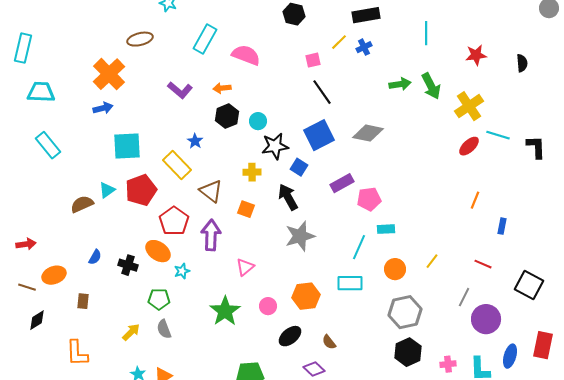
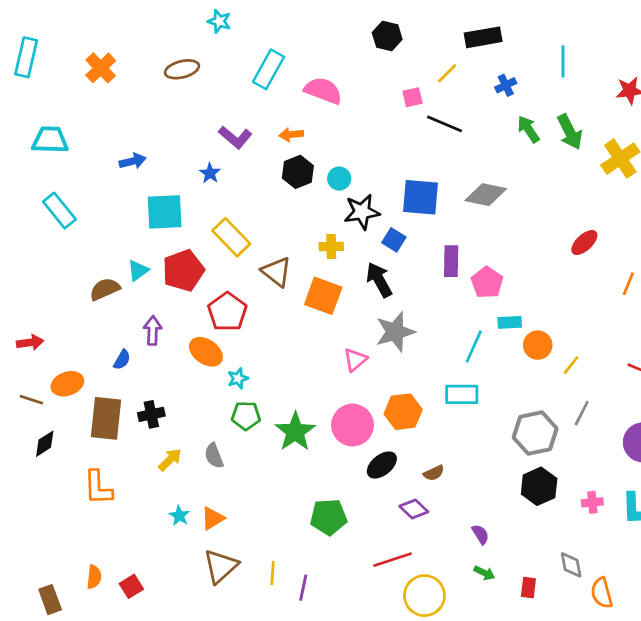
blue cross: (364, 47) -> (506, 85), moved
cyan rectangle: (23, 48) -> (26, 57), moved
orange cross: (109, 74) -> (101, 68), moved, size x0.7
green arrow: (400, 84) -> (528, 129), turned -115
black line: (322, 92) -> (444, 124), moved, turned -32
blue square: (319, 135) -> (420, 197), turned 32
blue star: (195, 141) -> (210, 173), moved
red ellipse: (469, 146) -> (584, 242), moved
purple rectangle: (342, 183) -> (451, 261), turned -60
pink pentagon: (369, 199) -> (487, 282), turned -30
orange square: (246, 209) -> (323, 296), size x1.6
purple arrow: (211, 235) -> (153, 330), moved, size x0.7
black cross: (128, 265) -> (151, 414), moved, turned -30
pink triangle: (245, 267) -> (355, 360), moved
orange circle: (395, 269) -> (538, 345), moved
gray line: (464, 297) -> (582, 413), moved
green pentagon: (159, 299) -> (246, 416), moved
brown rectangle: (83, 301) -> (106, 418), size x2.0
pink circle: (268, 306) -> (353, 425), size x1.8
brown semicircle: (329, 342) -> (434, 473), turned -77

